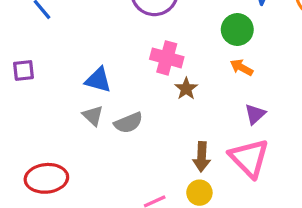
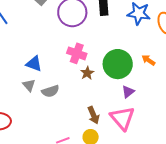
green circle: (237, 30) -> (118, 64), moved, size x1.5
orange arrow: (242, 67) -> (148, 60), moved
brown arrow: (202, 157) -> (94, 115), turned -30

